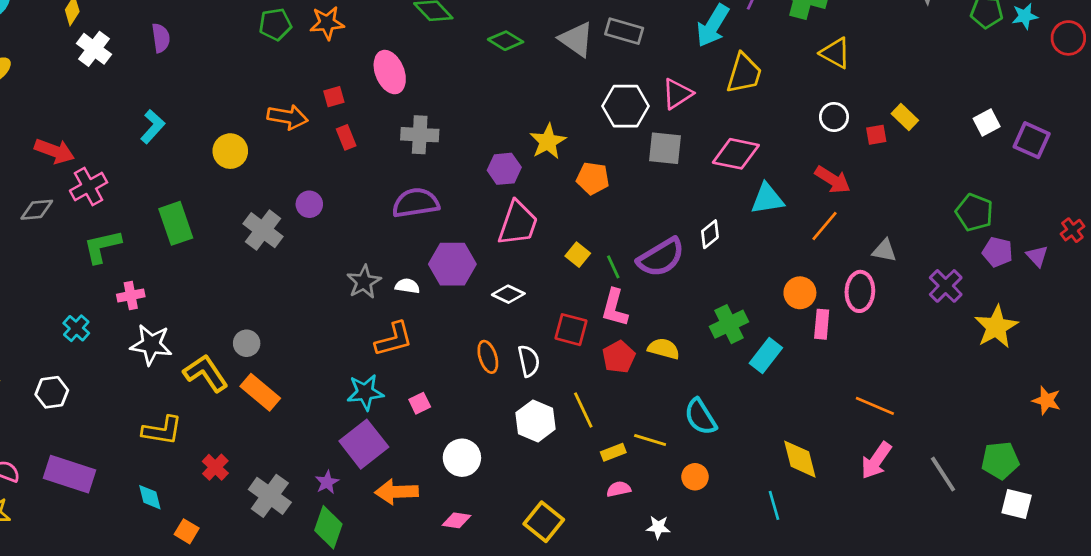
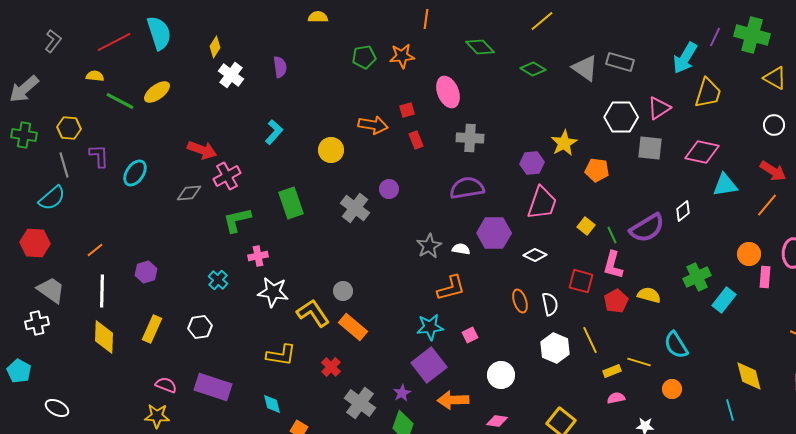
red cross: (215, 467) -> (331, 367), moved

